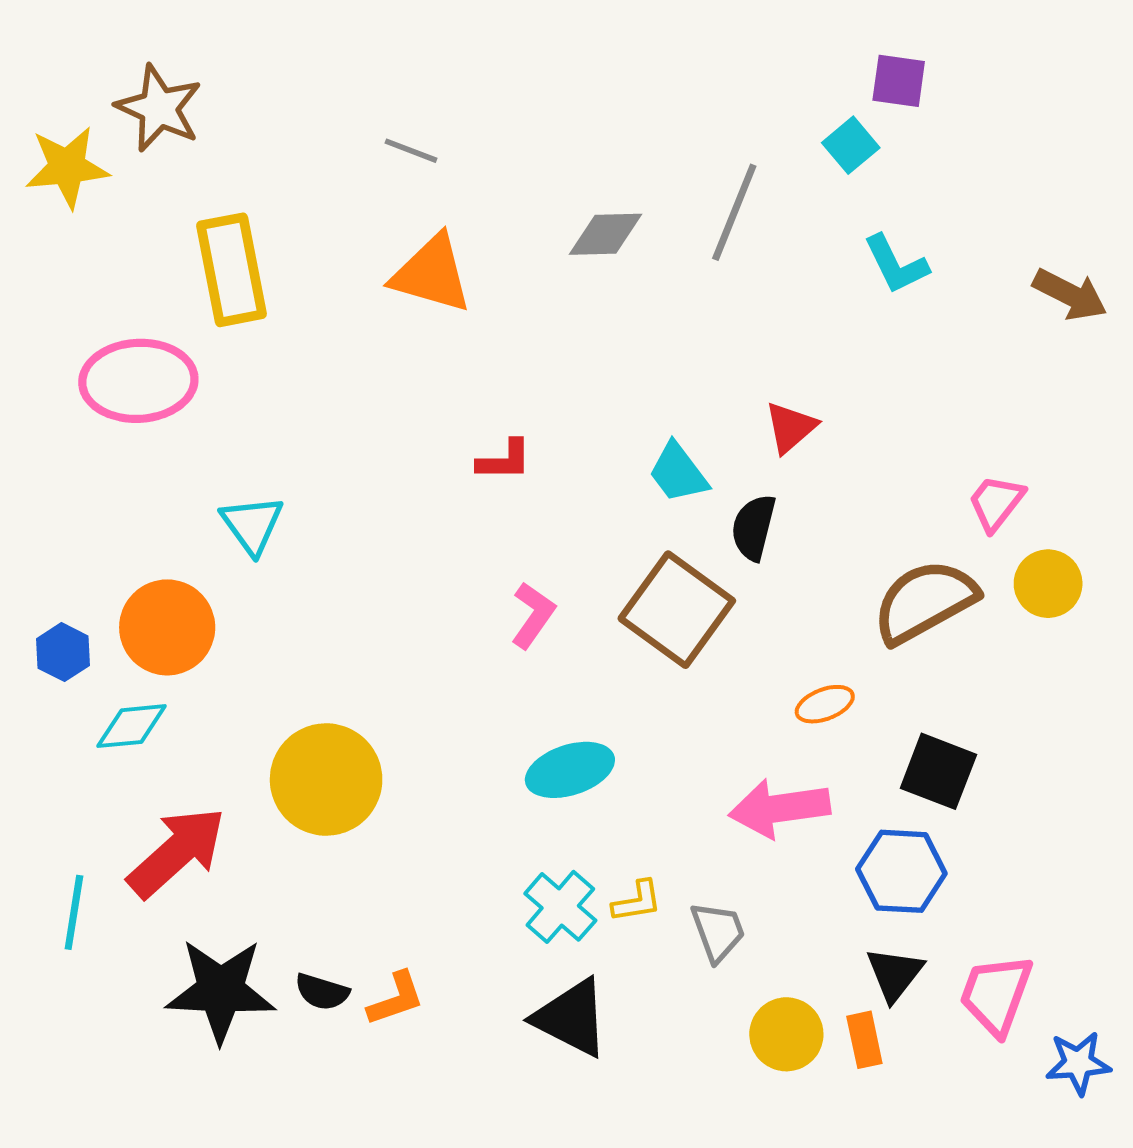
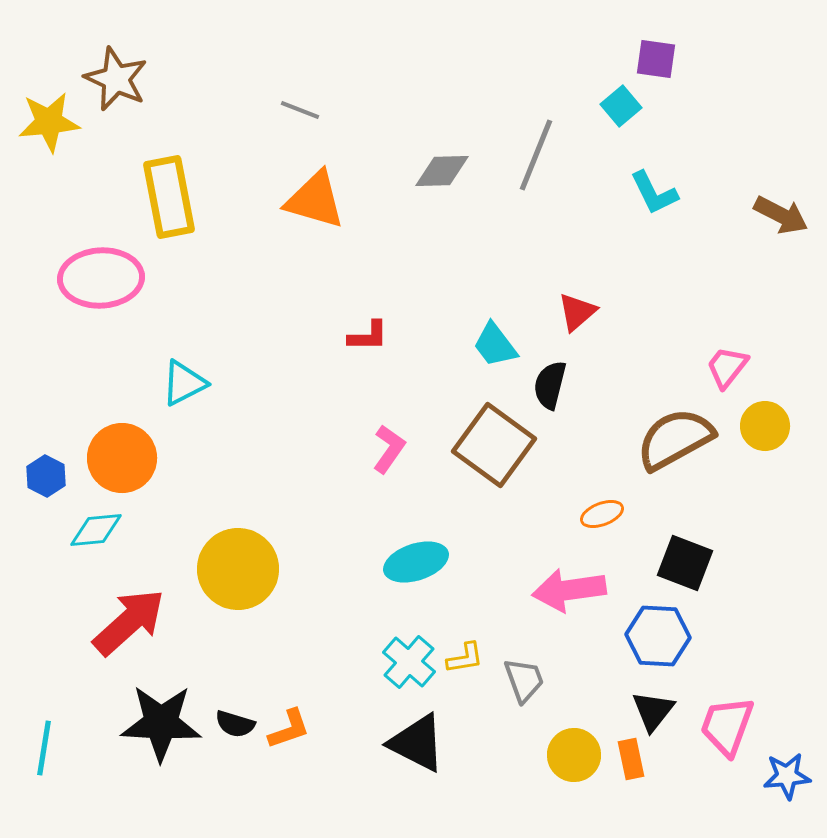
cyan triangle: (252, 525) -> (184, 383), turned 39
cyan line: (74, 912) -> (44, 748), moved

